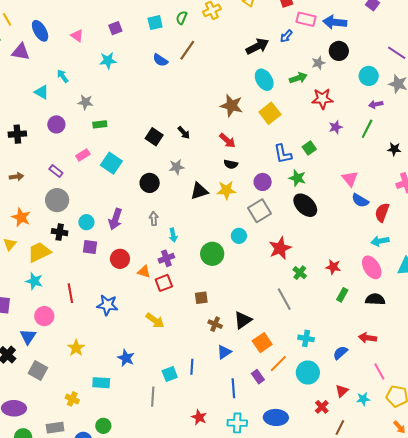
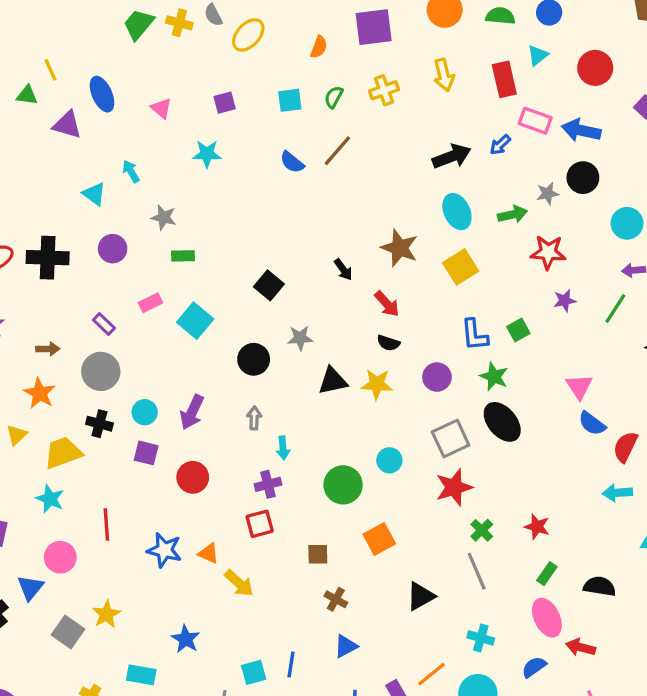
black arrow: (184, 133) -> (343, 270), moved
black cross: (17, 134) -> (48, 258), size x1.4
brown arrow: (16, 177) -> (48, 349), moved
gray square: (260, 211) -> (451, 439), moved
pink ellipse: (372, 267) -> (547, 618), moved
orange triangle: (144, 272) -> (209, 553), moved
gray line: (284, 299) -> (477, 571), moved
black triangle: (243, 320) -> (421, 596), moved
orange square: (262, 343) -> (379, 539), moved
gray square: (38, 371) -> (68, 632), moved

